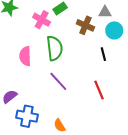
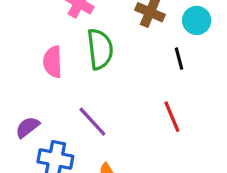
purple line: (58, 81) -> (92, 122), moved

